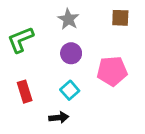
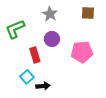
cyan square: (70, 90) -> (27, 77), moved
red rectangle: (25, 92) -> (35, 55), moved

